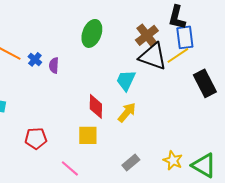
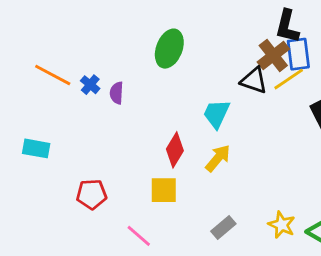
brown cross: (147, 35) -> (273, 55), moved
black triangle: (153, 56) -> (254, 80), size x0.7
red diamond: (96, 106) -> (175, 150), turned 30

